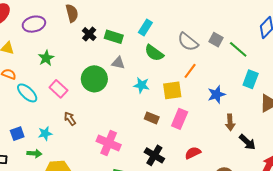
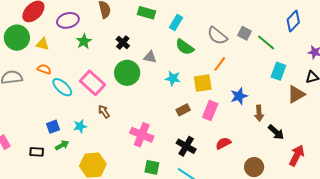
black cross: (89, 34) -> (123, 43), moved
green rectangle: (114, 37) -> (147, 13), moved
green star: (46, 58) -> (84, 41), moved
pink rectangle: (58, 89) -> (93, 83), size x1.4
blue star: (216, 94) -> (239, 96), moved
brown rectangle: (152, 118) -> (183, 110), turned -48
green arrow: (34, 153) -> (62, 145), moved, turned -32

